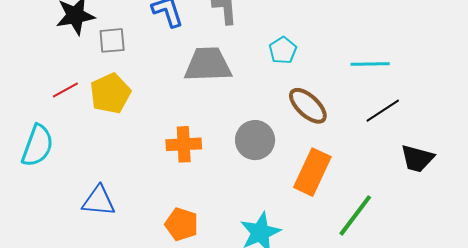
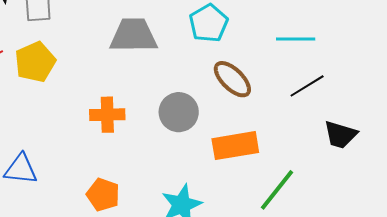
cyan pentagon: (283, 50) -> (209, 23), size x1.4
orange rectangle: (312, 172) -> (235, 146), turned 54

